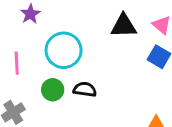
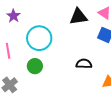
black semicircle: (85, 89) -> (84, 64), moved

